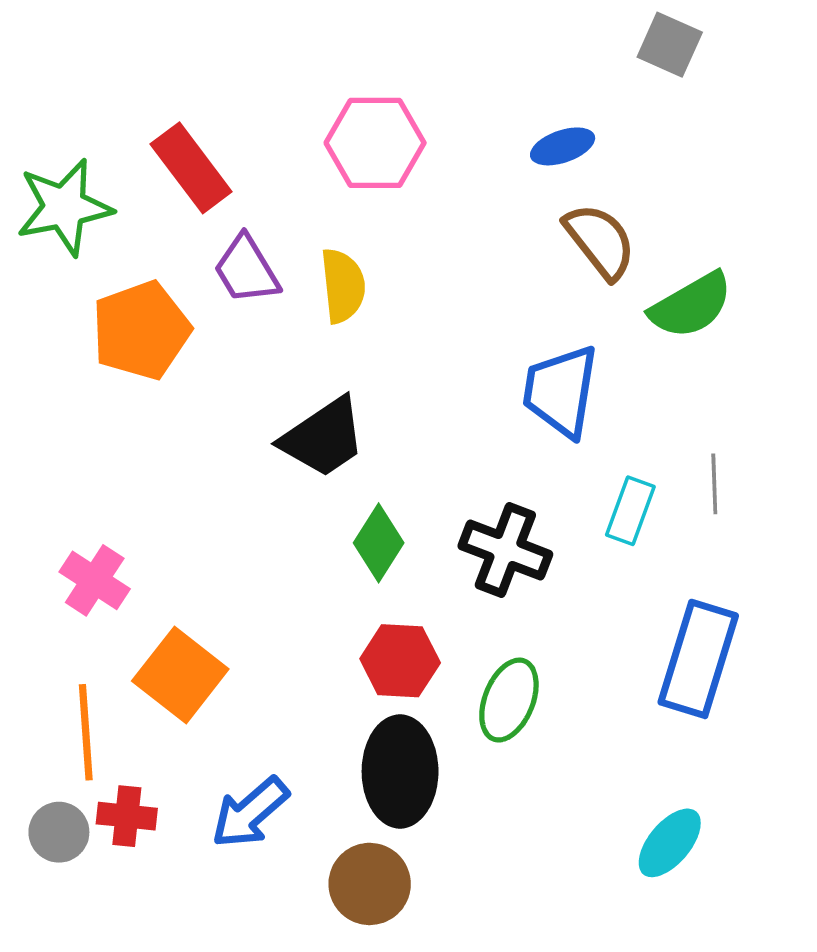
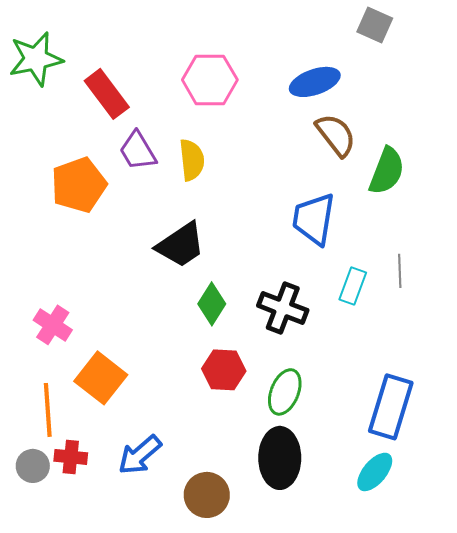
blue ellipse: (563, 146) -> (315, 82), size x1.4
green star: (64, 207) -> (36, 59), moved
green semicircle: (691, 305) -> (387, 171), turned -39
blue rectangle: (698, 659) -> (391, 407), moved
black ellipse: (400, 771) -> (280, 458), moved

